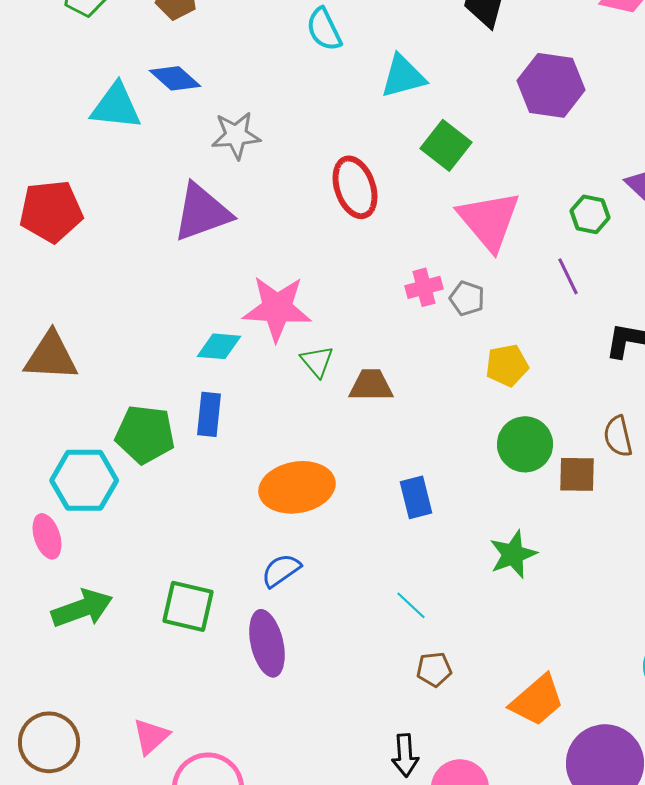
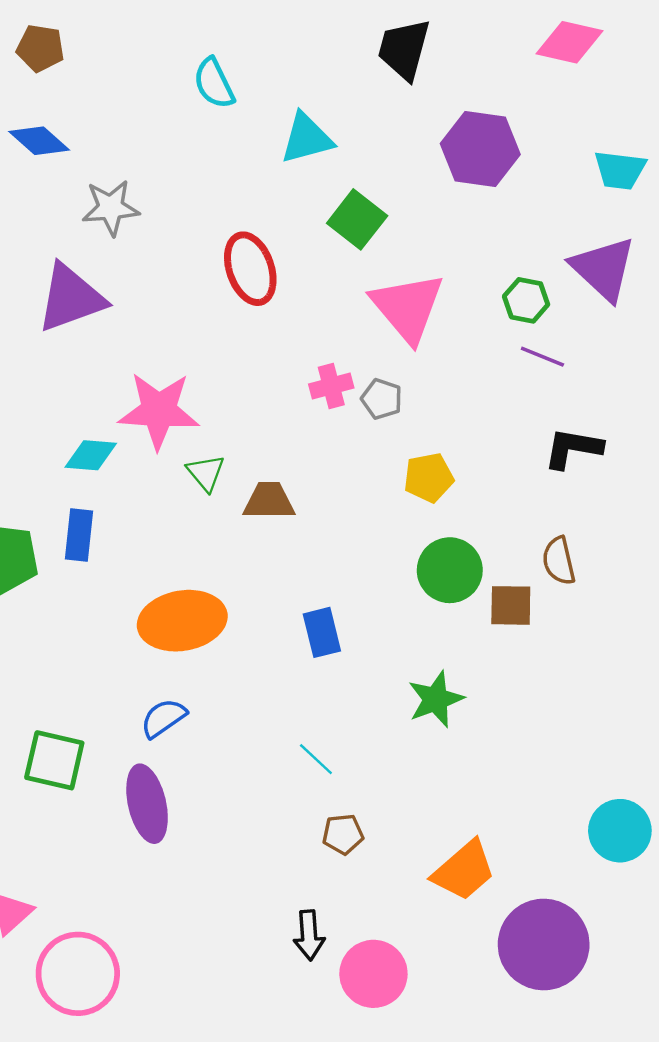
purple line: (568, 276) -> (542, 357), moved, turned -42

